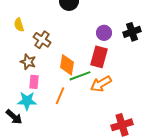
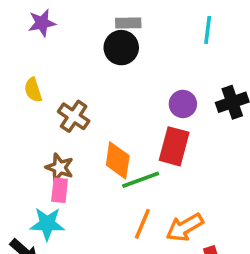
brown star: (28, 62) -> (60, 167), moved
orange arrow: (101, 84) -> (185, 227), moved
orange line: (60, 96) -> (142, 224), moved

